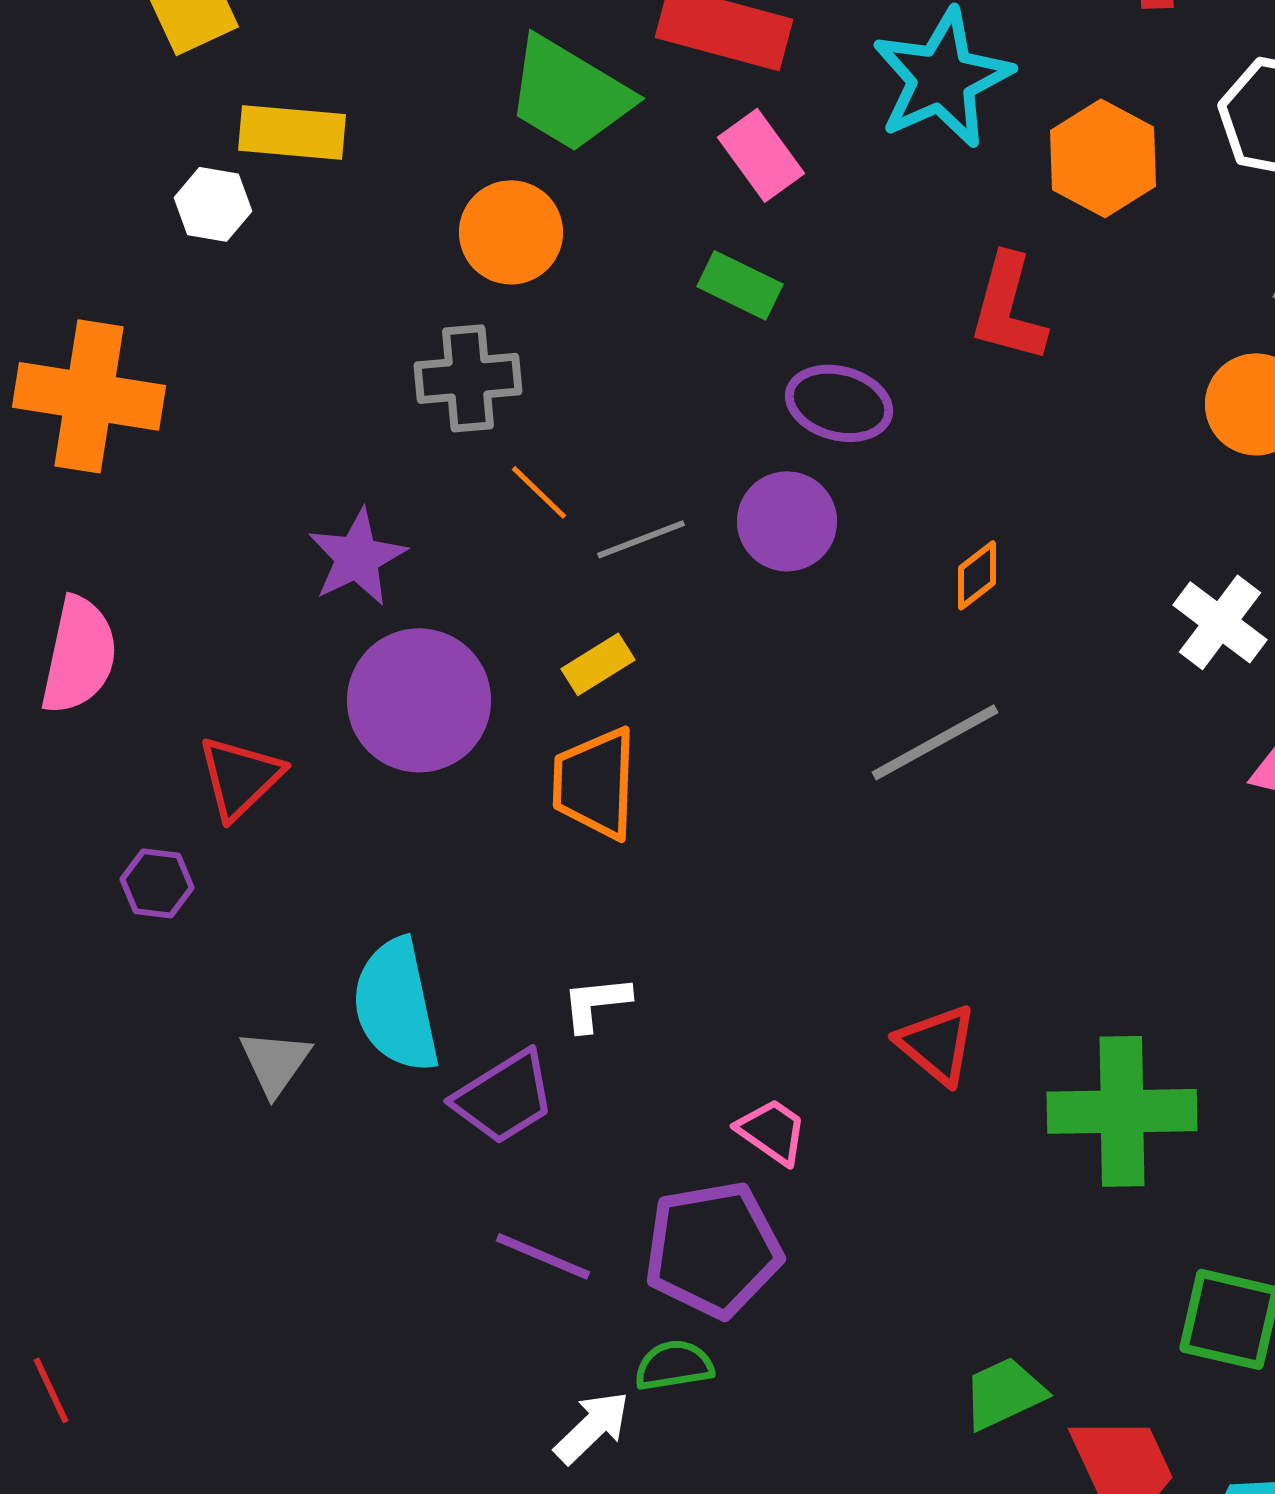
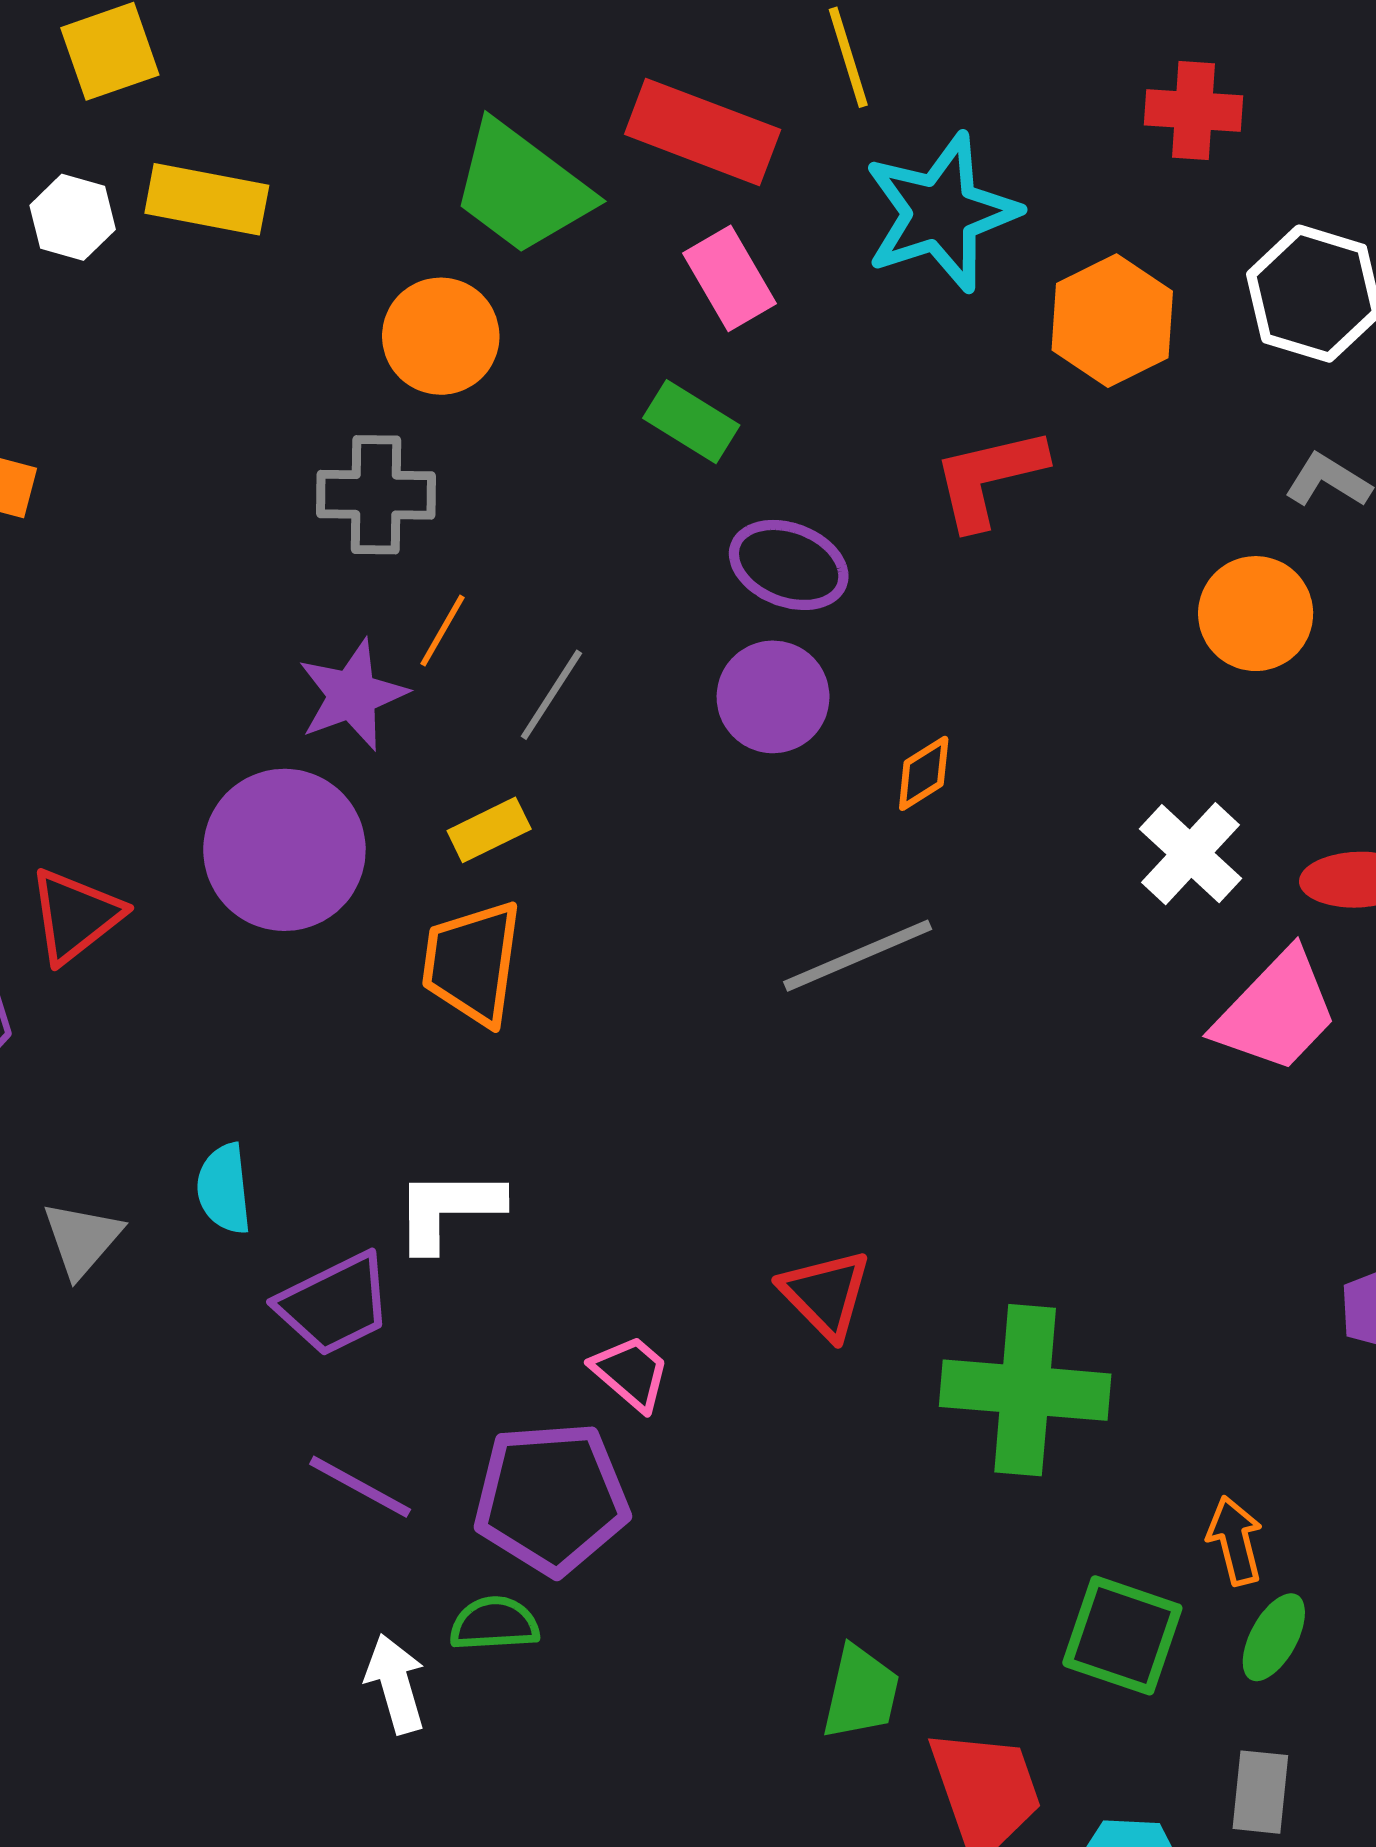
white hexagon: (213, 204) -> (73, 217), moved
red L-shape: (1008, 308) -> (989, 478), turned 56
orange line: (539, 492) -> (443, 631), turned 70
purple circle: (787, 521) -> (773, 697), moved
gray line: (641, 539) -> (551, 695), turned -42
purple star: (357, 557) -> (352, 695), moved
white L-shape: (596, 1003) -> (448, 1209), size x1.4
cyan semicircle: (396, 1005) -> (224, 1189), size x0.6
green trapezoid: (1004, 1393) -> (861, 1693), turned 122
white arrow: (592, 1427) -> (396, 1684), turned -68

